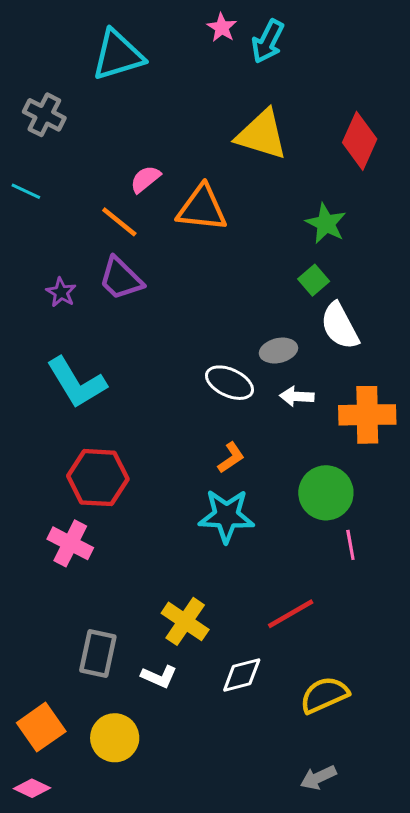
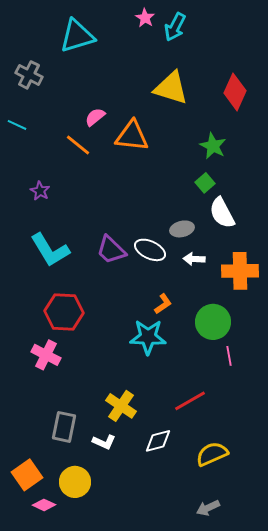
purple trapezoid: (121, 279) -> (111, 250), moved
orange L-shape: (231, 458) -> (163, 304), moved
pink diamond: (32, 788) -> (44, 505), moved

